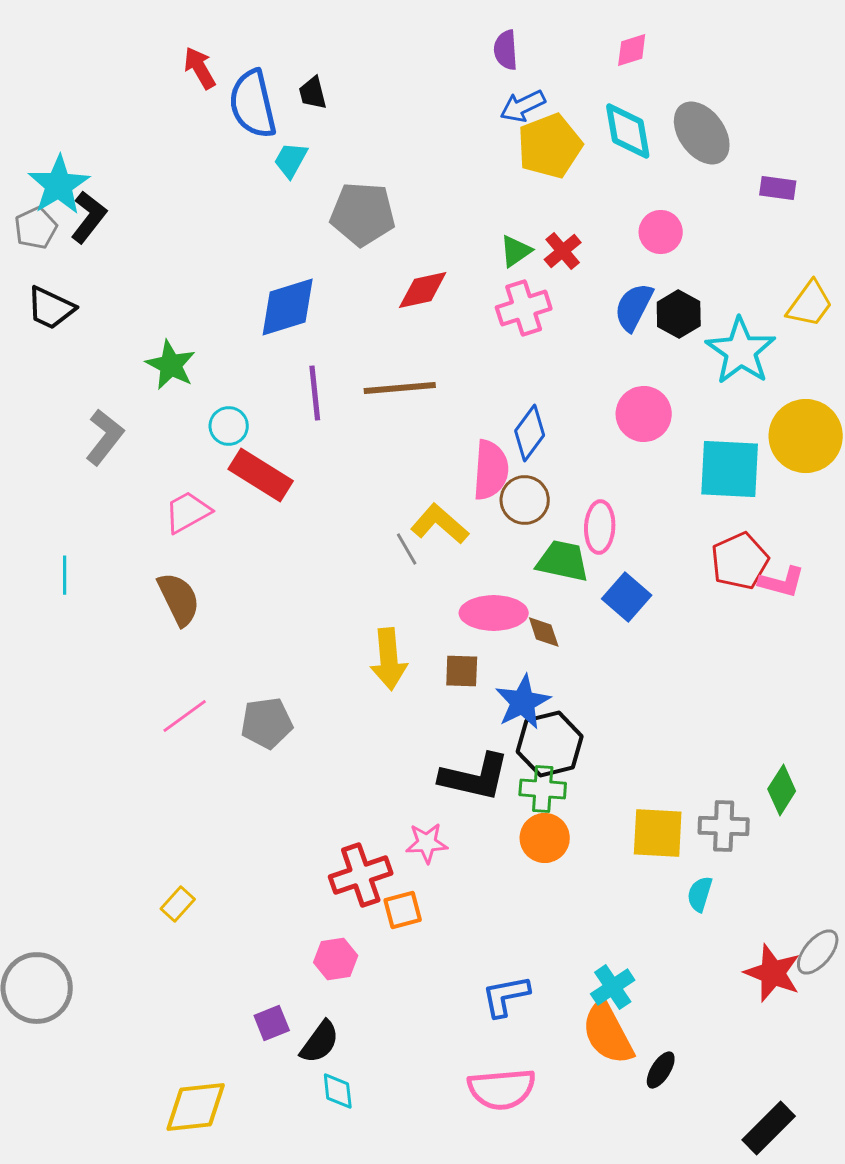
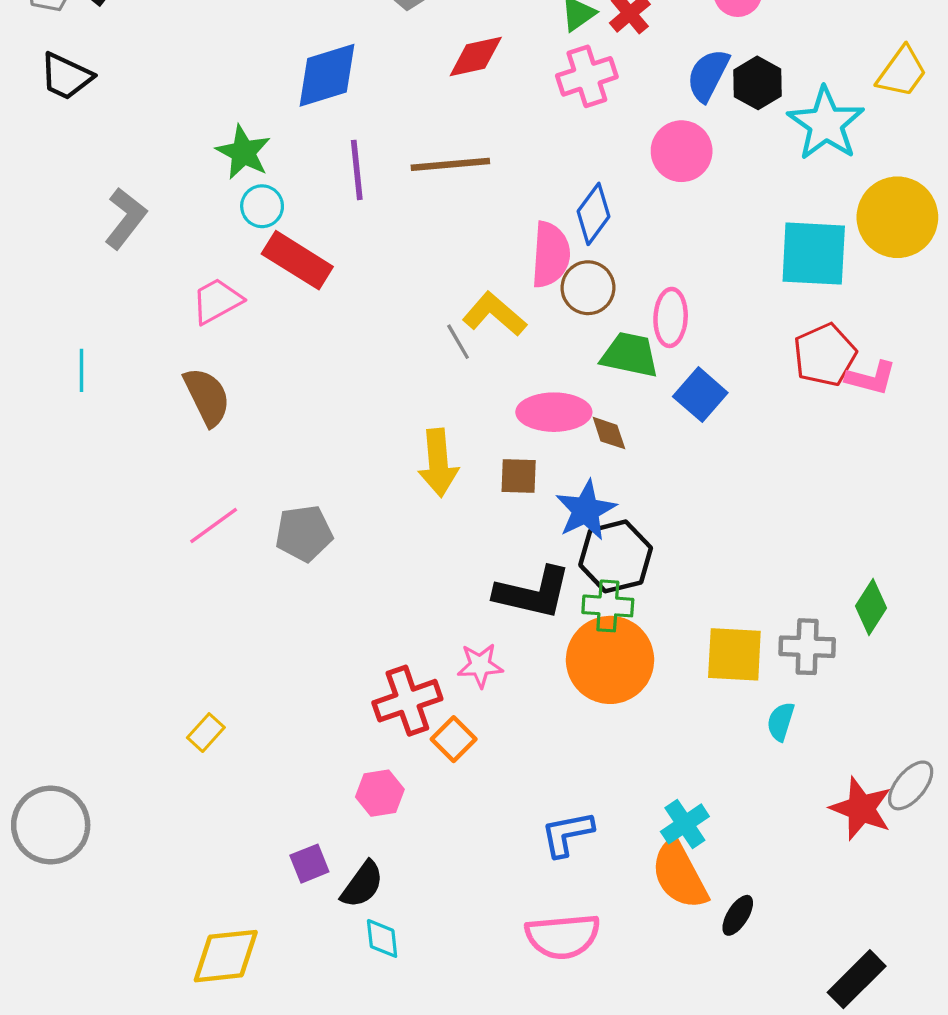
green star: (171, 365) -> (243, 152), moved
pink circle: (644, 414) -> (682, 151), moved
orange circle: (545, 838) -> (610, 660), size x1.6
orange square: (403, 910) -> (454, 739), turned -30

